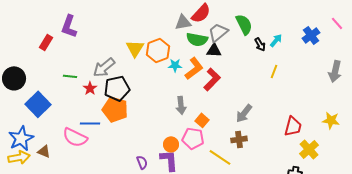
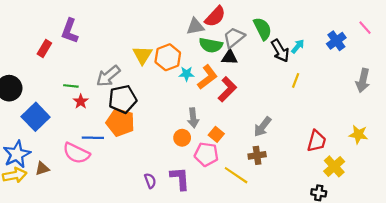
black arrow: (260, 44) -> (280, 51), size x1.5
red star: (90, 88) -> (81, 101), moved
orange circle: (171, 144) -> (182, 138), moved
brown triangle: (44, 151) -> (42, 169), turned -40

